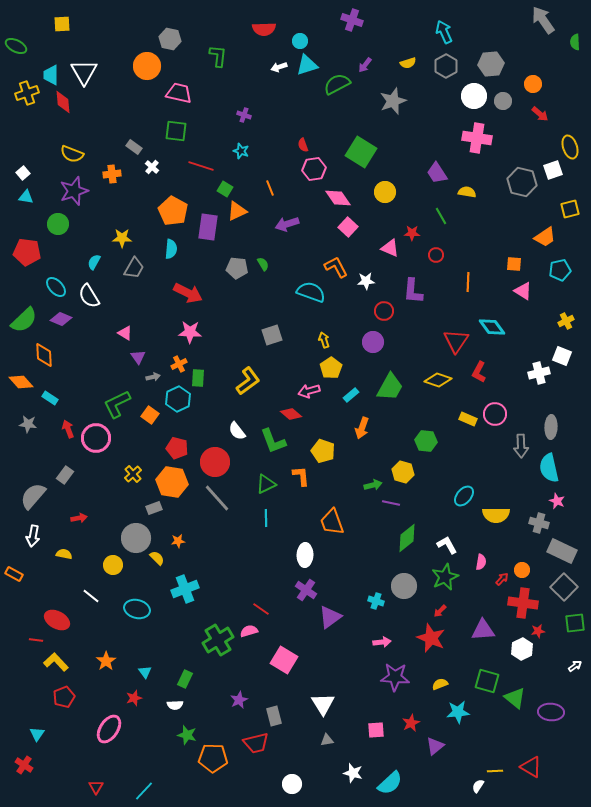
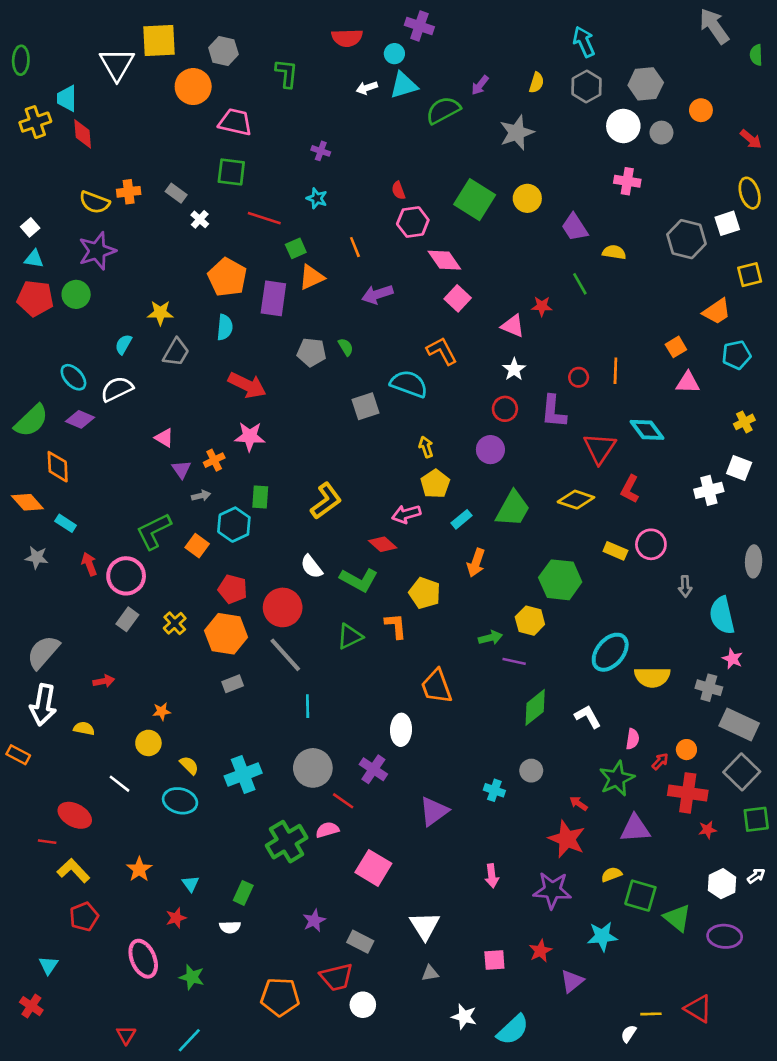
purple cross: (352, 20) -> (419, 26), moved
yellow square: (62, 24) -> (159, 40), moved, size x1.6
green ellipse: (16, 46) -> (21, 60), turned 65
yellow semicircle: (408, 63) -> (536, 83), turned -56
white triangle: (84, 72) -> (117, 64), moved
red arrow: (540, 114) -> (751, 139), moved
pink cross: (477, 138) -> (627, 181), size x0.7
orange cross: (112, 174) -> (129, 192), moved
green square: (225, 189) -> (296, 248), turned 35
yellow circle: (385, 192) -> (527, 198), moved
red pentagon: (27, 252) -> (35, 298), moved
red circle: (436, 255) -> (579, 377), moved
orange square: (514, 264) -> (676, 347), turned -35
white star: (366, 281) -> (514, 369), moved, turned -30
purple L-shape: (413, 291) -> (554, 411), moved
pink triangle: (523, 291) -> (688, 383), turned -30
white semicircle: (89, 296) -> (117, 389), turned 95
gray square: (272, 335) -> (365, 406), moved
orange cross: (179, 364) -> (214, 460), moved
gray ellipse: (551, 427) -> (754, 561), moved
green L-shape: (273, 441) -> (359, 580), turned -40
green hexagon: (426, 441) -> (560, 580), size x1.4
gray arrow: (521, 446) -> (685, 586), size x0.7
gray rectangle: (65, 475) -> (127, 619), moved
cyan ellipse: (464, 496) -> (610, 652), size x1.4
gray rectangle: (154, 508) -> (233, 684), moved
cyan line: (266, 518) -> (308, 706), moved
white arrow: (33, 536) -> (43, 705), size x1.4
gray circle: (136, 538) -> (313, 768), moved
orange star: (178, 541) -> (162, 711), moved
yellow semicircle: (157, 558) -> (189, 765), moved
green star: (445, 577) -> (617, 778), moved
gray circle: (404, 586) -> (531, 771), size x0.7
purple cross: (306, 590) -> (373, 769), moved
red arrow: (440, 611) -> (579, 803), turned 80
pink arrow: (382, 642) -> (492, 876), moved, turned 90
white hexagon: (522, 649) -> (722, 884), moved
purple star: (395, 677) -> (552, 890), moved
yellow semicircle: (440, 684) -> (611, 875), moved
gray rectangle: (274, 716) -> (360, 942), turned -48
pink ellipse: (109, 729) -> (143, 959), turned -56
green star: (187, 735) -> (192, 977), moved
white circle: (292, 784) -> (363, 1005), moved

